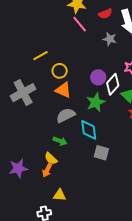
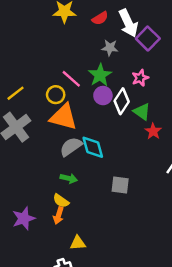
pink line: (80, 24) -> (71, 79), moved
yellow line: (41, 56) -> (16, 93), moved
orange triangle: (63, 90) -> (64, 117), size x1.4
green star: (96, 102) -> (100, 75), moved
cyan diamond: (89, 130) -> (93, 147), moved

